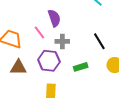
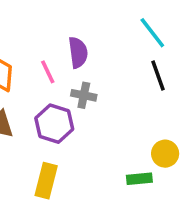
black line: (99, 41) -> (158, 75), moved
green rectangle: (81, 67) -> (139, 179), moved

